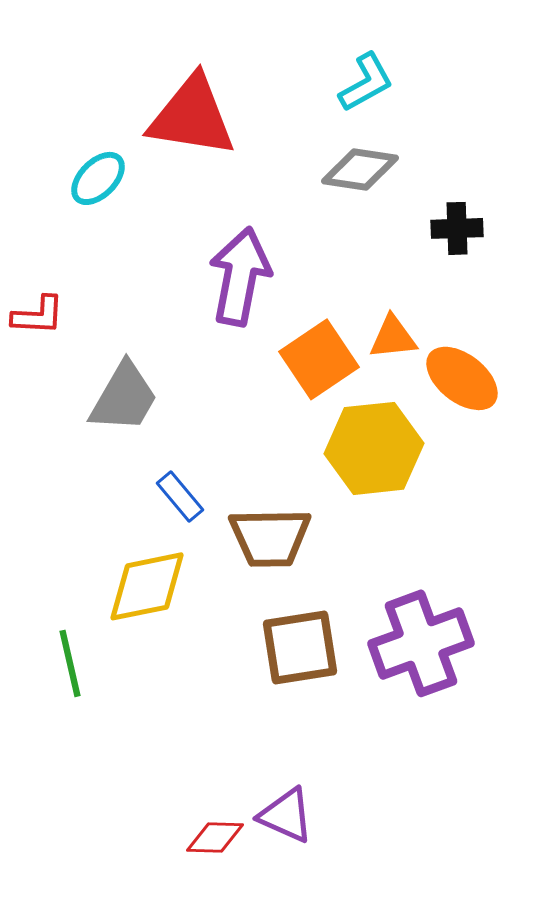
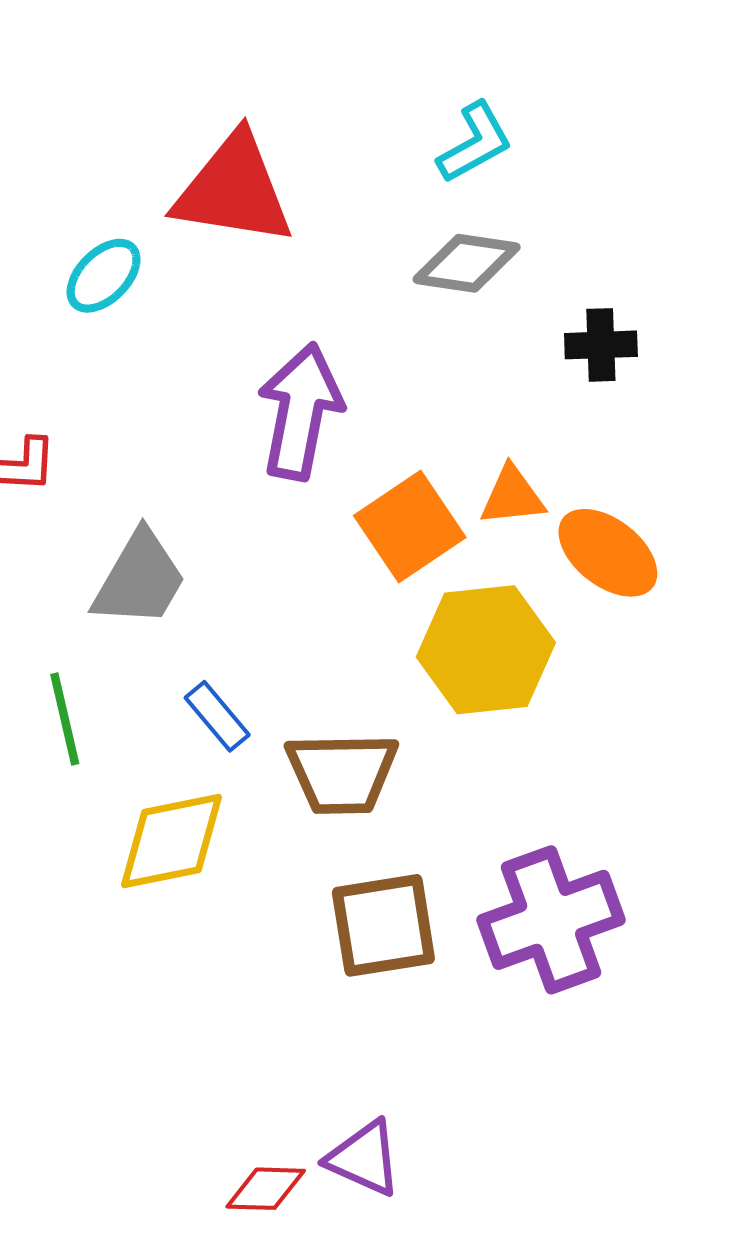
green line: (70, 663) -> (65, 719), moved

